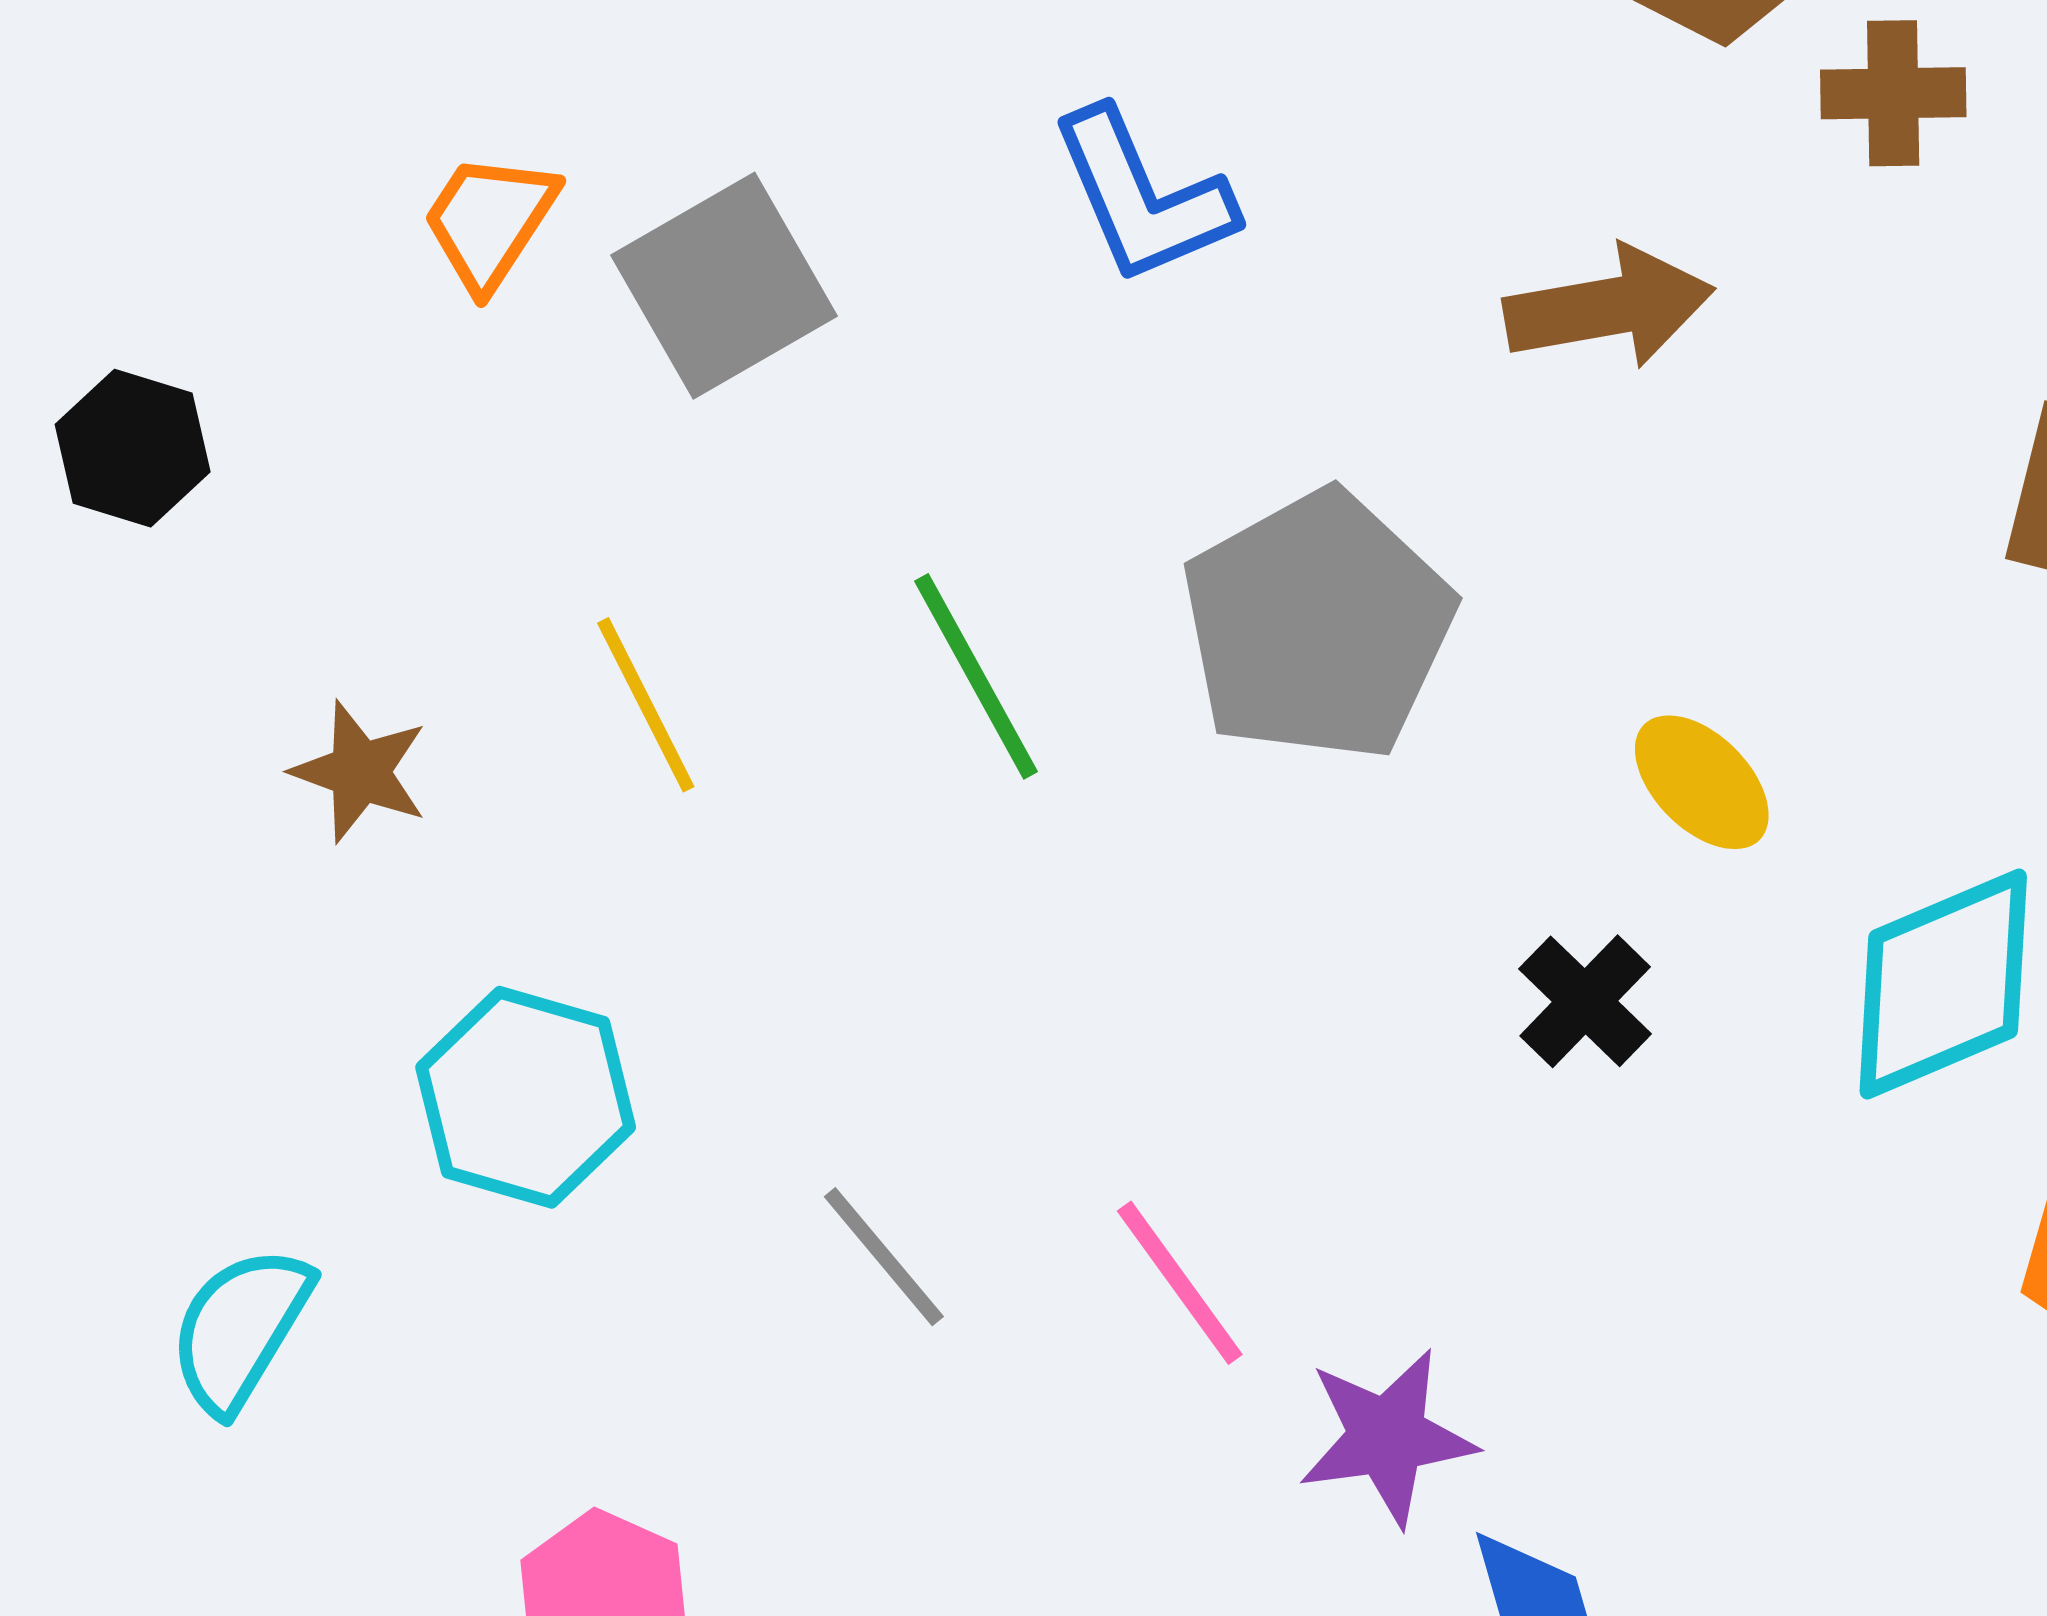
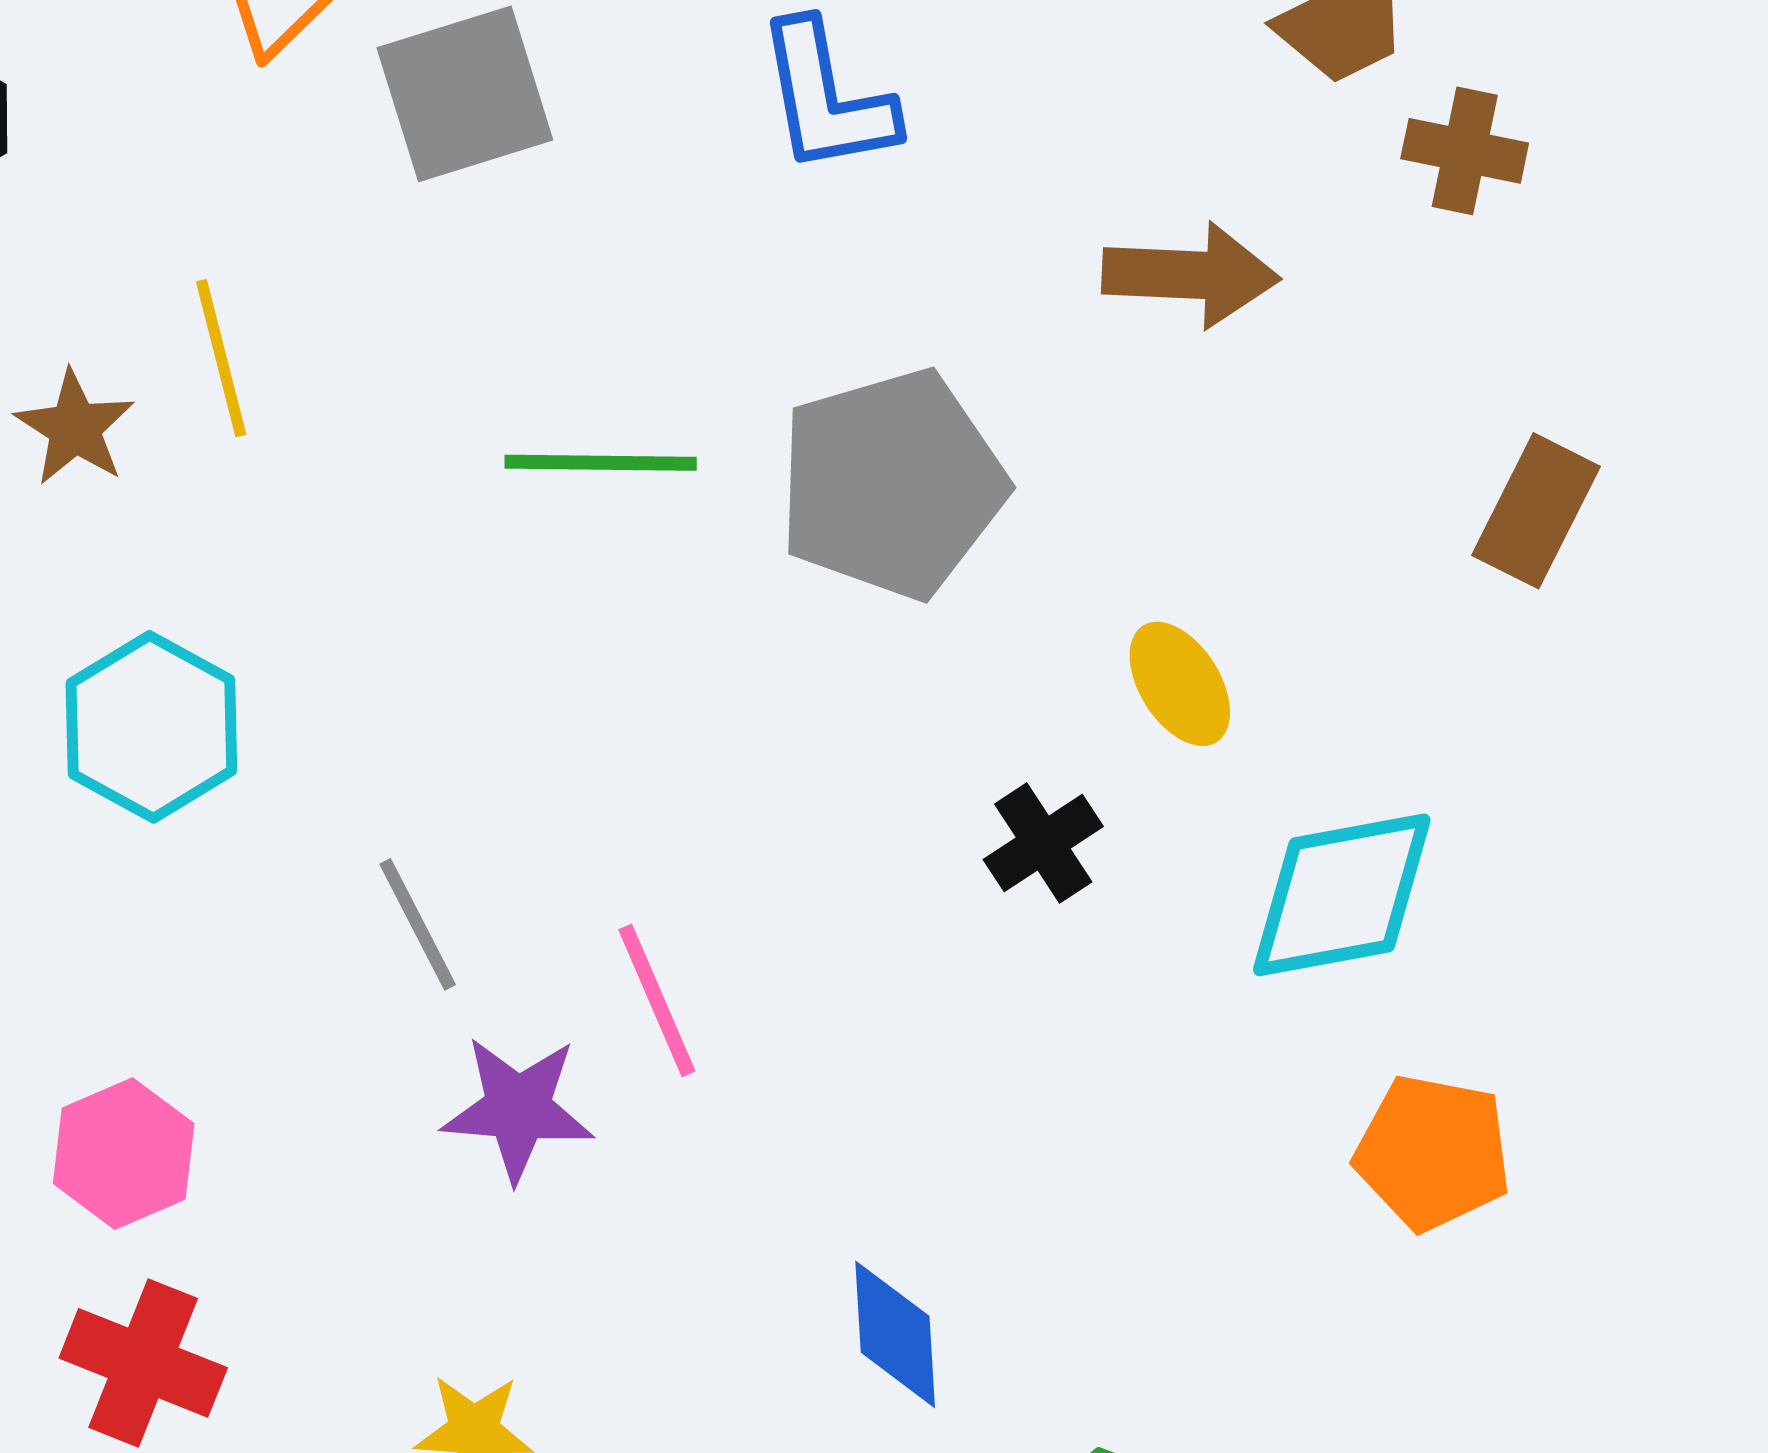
green line: (976, 676) -> (601, 463), turned -73
yellow line: (646, 705) -> (221, 358), moved
purple star: (1387, 1437) -> (518, 1109), moved

